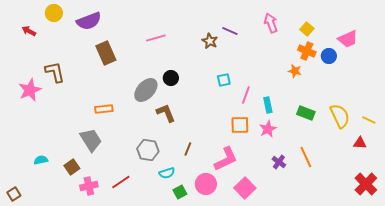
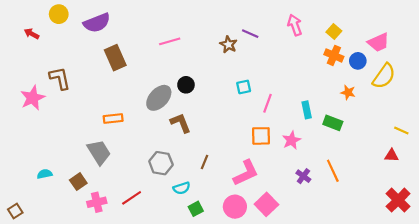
orange star: (295, 71) -> (348, 92), moved
cyan rectangle: (268, 105) -> (307, 110), moved
yellow semicircle: (340, 116) -> (384, 76), moved, turned 60
pink circle: (206, 184) -> (235, 207), moved

